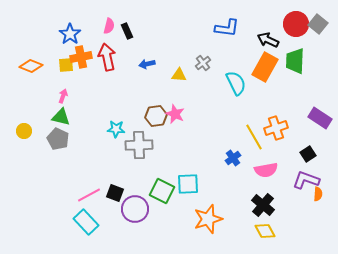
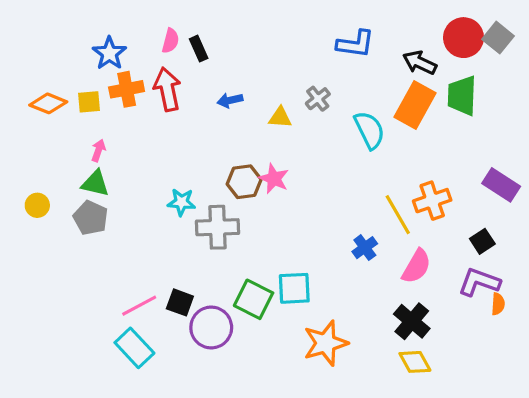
yellow square: (66, 65) -> (89, 102), moved
pink semicircle: (266, 170) -> (416, 266), turned -50

